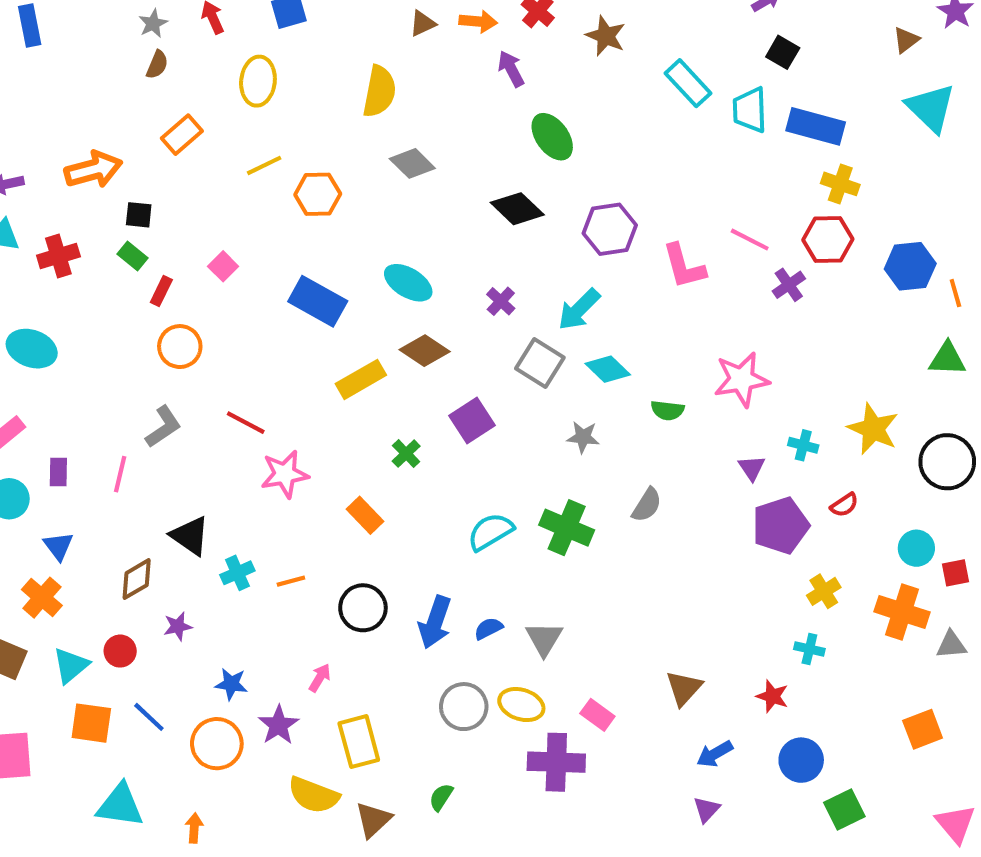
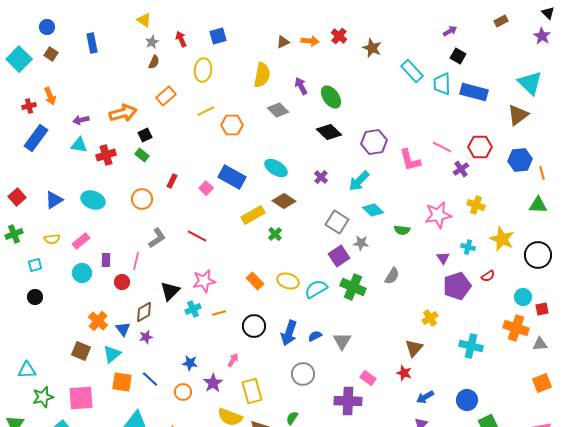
brown triangle: (906, 40) -> (518, 115), moved, size x1.6
purple arrow: (511, 69) -> (301, 86), moved
green ellipse: (552, 137) -> (331, 97), moved
yellow cross: (840, 184) -> (476, 205), moved
black square: (139, 215) -> (145, 135), turned -32
pink square: (223, 266) -> (206, 188), moved
red rectangle: (161, 291) -> (172, 181), moved
orange circle: (180, 347) -> (142, 199), moved
gray square: (540, 363) -> (337, 222), moved
purple square: (472, 421) -> (339, 256), moved
green cross: (406, 454) -> (275, 234), moved
pink star: (285, 474) -> (204, 281), moved
black triangle: (190, 536) -> (170, 291), turned 40
blue triangle: (58, 546) -> (123, 329), moved
yellow cross: (824, 591) -> (430, 318), moved
purple star: (178, 626) -> (146, 337), moved
cyan cross: (809, 649) -> (471, 346), size x1.6
red circle: (120, 651) -> (122, 282), moved
brown triangle: (684, 688) -> (414, 348), moved
red star: (772, 696) -> (404, 373), moved
yellow ellipse: (521, 705) -> (288, 281), moved
orange square: (923, 729) -> (542, 383), moved
orange circle: (217, 744) -> (183, 392), size x0.7

